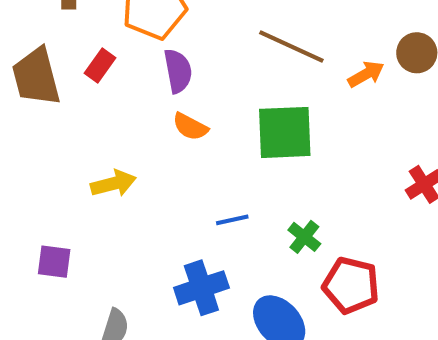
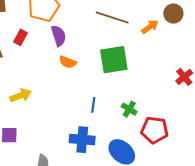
yellow arrow: (113, 184) -> (21, 95), moved
blue line: (232, 220) -> (93, 105), turned -63
blue cross: (201, 288) -> (82, 140), turned 30

